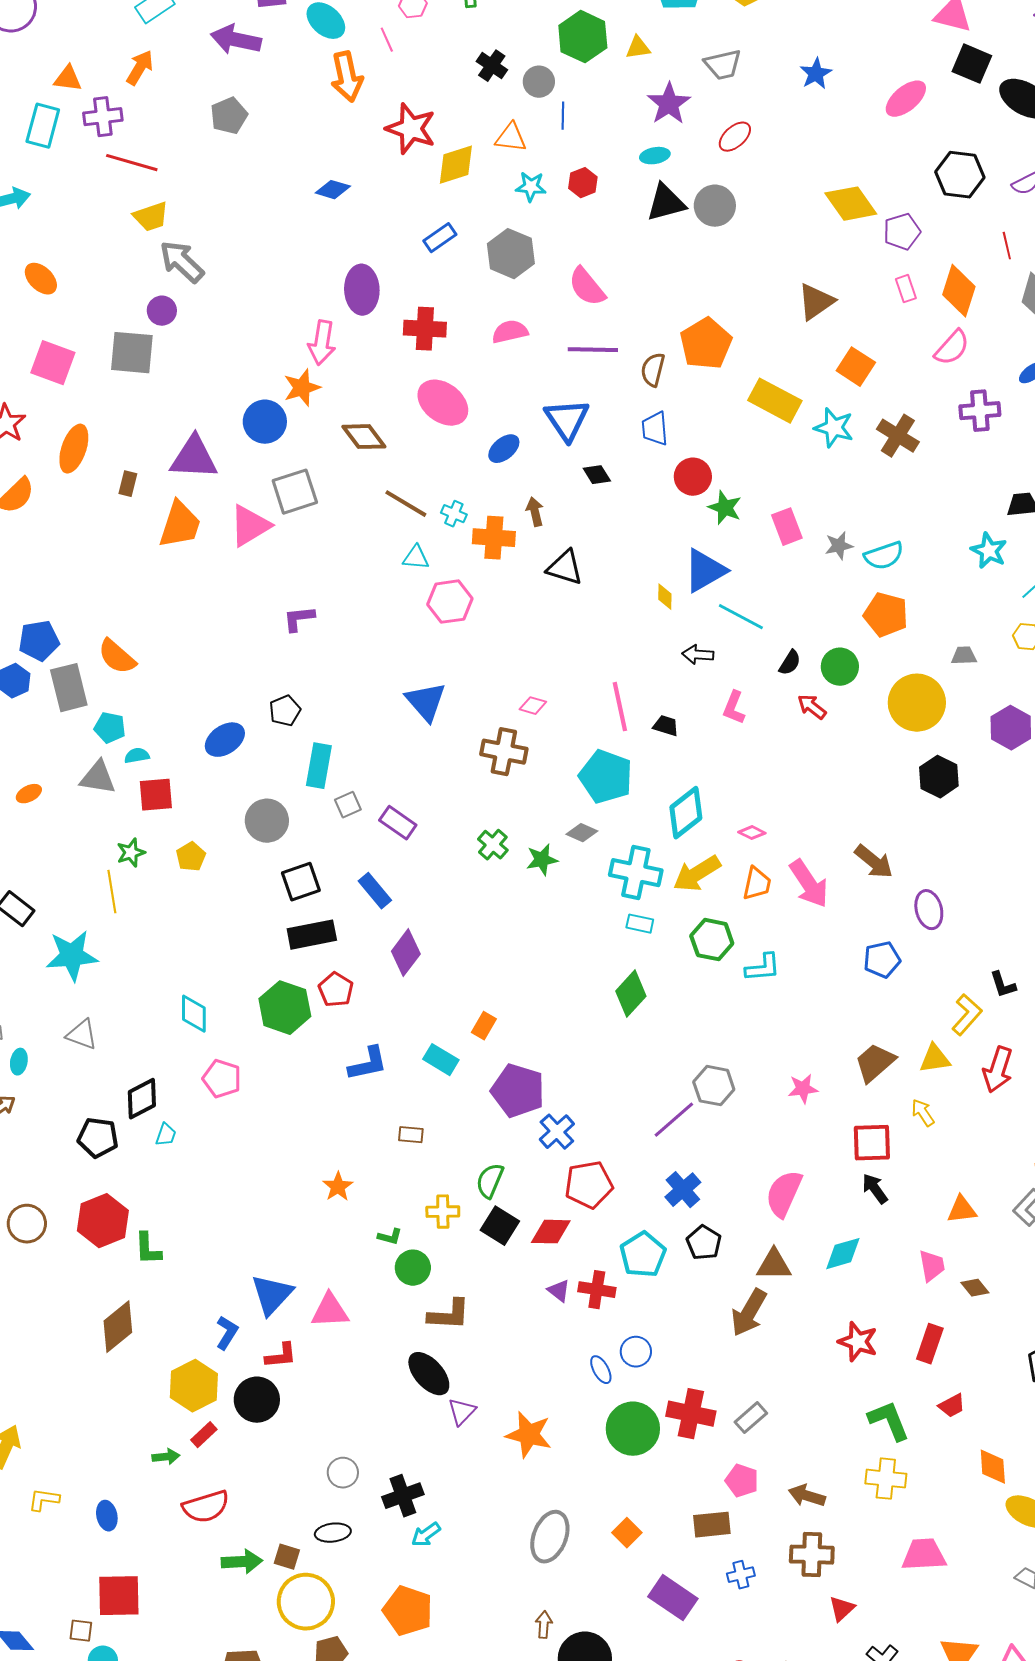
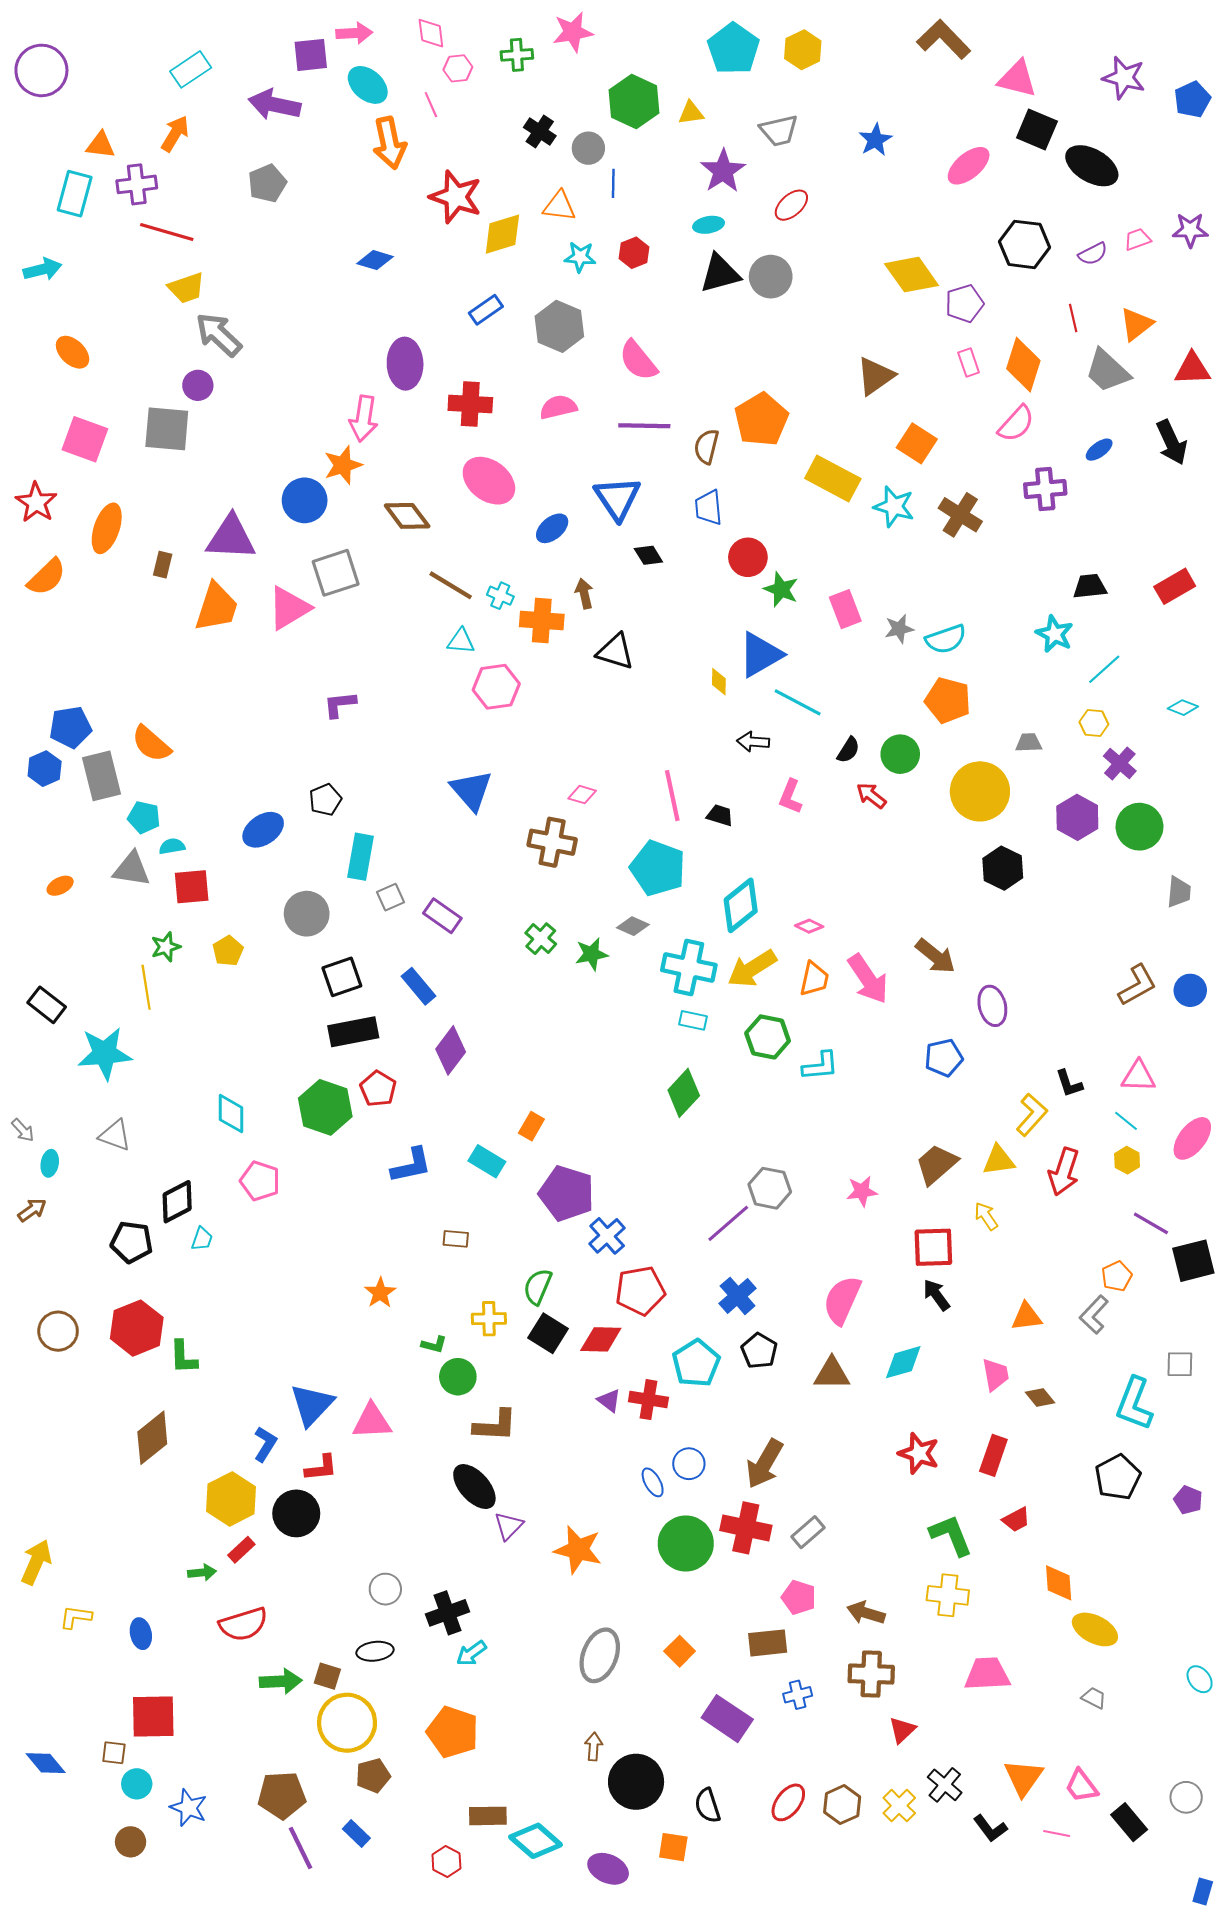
brown arrow: (749, 1313) -> (764, 1464), moved

